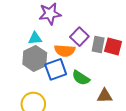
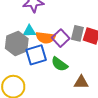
purple square: (79, 37) -> (61, 38), moved
cyan triangle: (35, 38) -> (29, 31), moved

